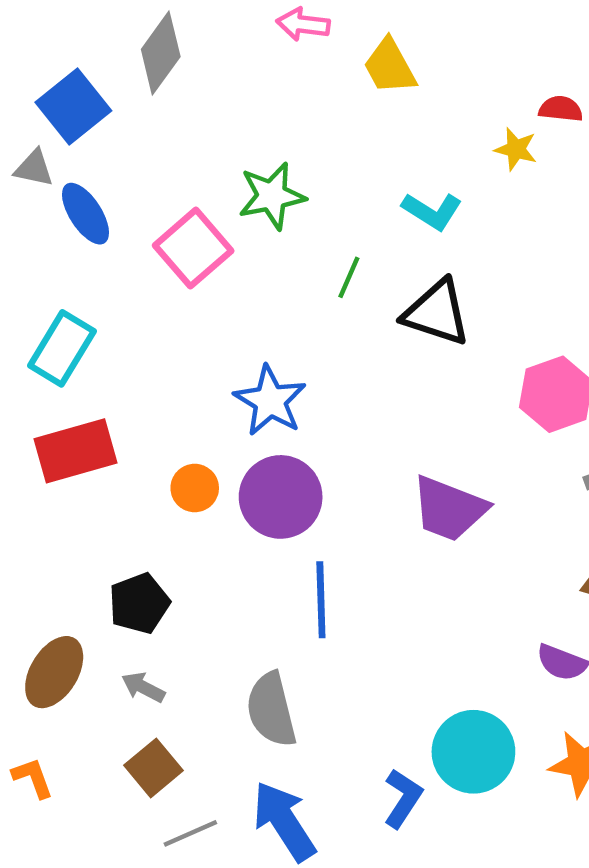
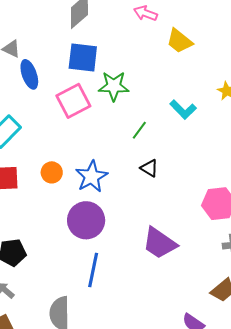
yellow trapezoid: (390, 66) -> (179, 41), turned -36
blue square: (73, 106) -> (83, 58), moved, turned 32
black triangle: (437, 313) -> (149, 168), moved, size x0.6
orange circle: (195, 488) -> (52, 172), moved

